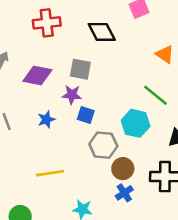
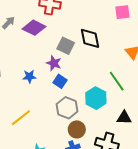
black diamond: (102, 32) -> (90, 38), moved
purple diamond: (37, 75) -> (34, 28), moved
yellow line: (50, 173) -> (21, 118), turned -45

